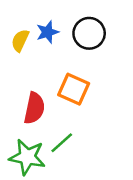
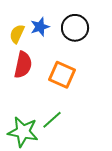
red semicircle: (34, 108) -> (23, 65), moved

